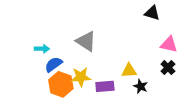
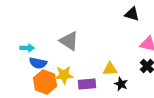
blue semicircle: (54, 64) -> (38, 63), turned -132

